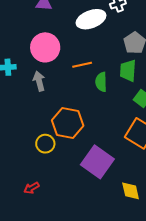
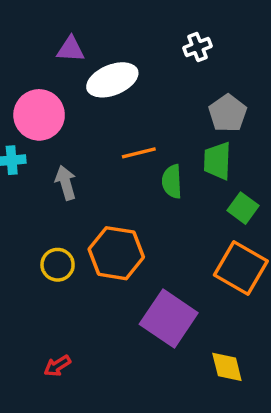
white ellipse: (91, 19) -> (112, 80), moved
pink circle: (45, 47) -> (39, 115), moved
yellow circle: (45, 144) -> (58, 265), moved

